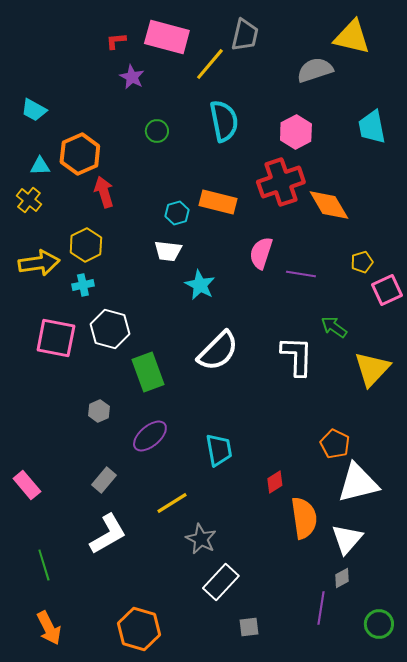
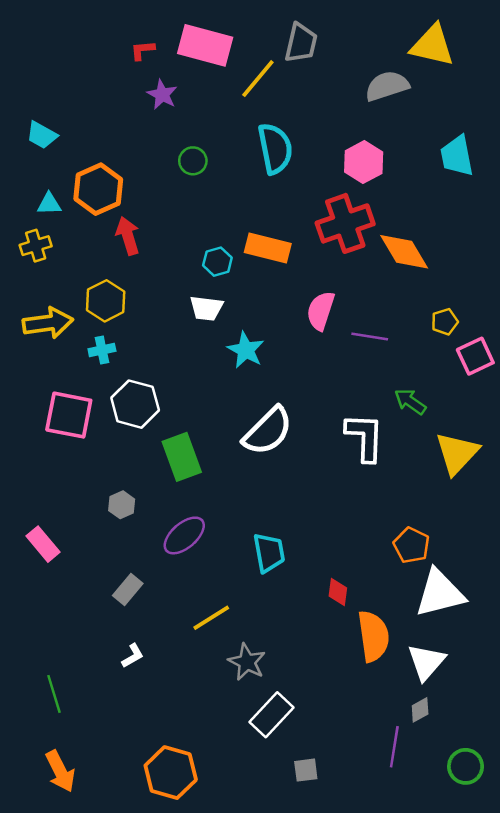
yellow cross: (29, 200) -> (36, 246), turned 35
red diamond: (275, 482) -> (338, 592), turned -50
pink rectangle: (27, 485) -> (43, 544), moved
white L-shape: (108, 534) -> (133, 656), size x0.5

